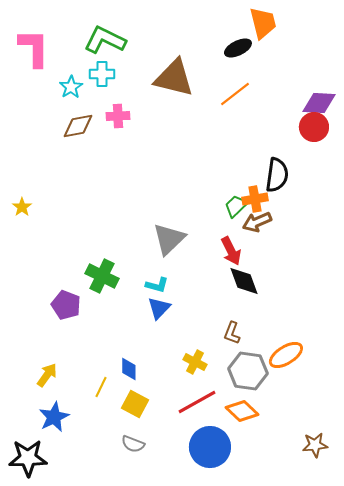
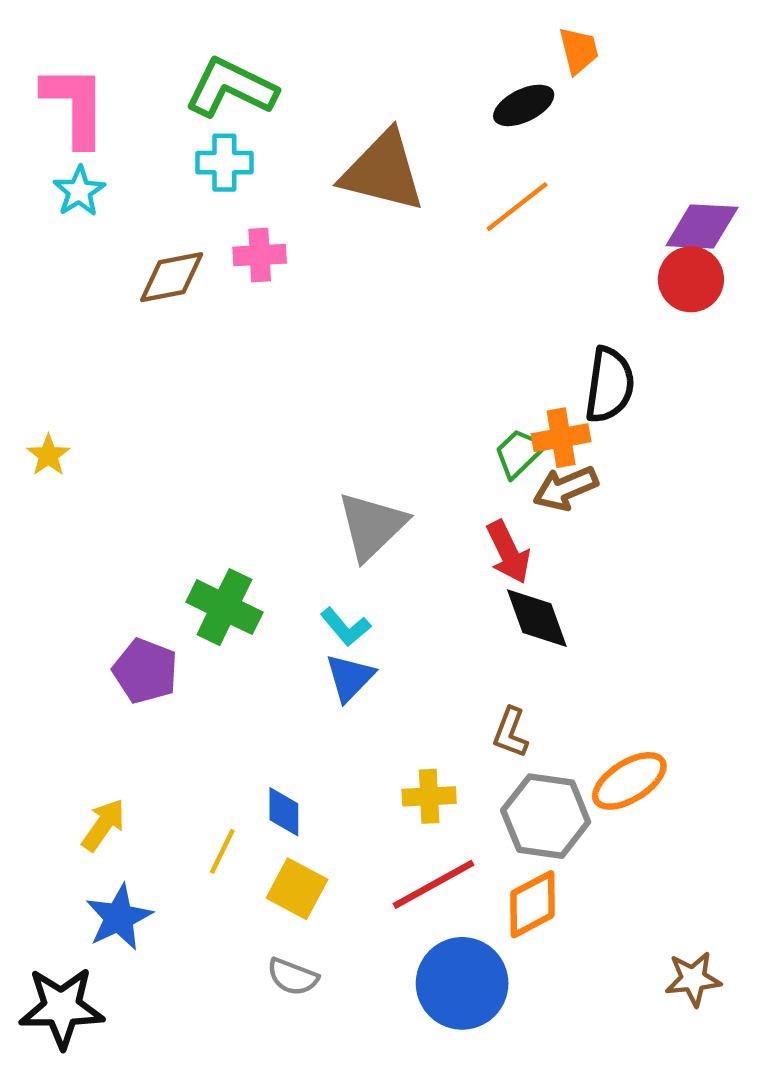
orange trapezoid: (263, 23) -> (579, 50), size x0.7
cyan star: (71, 87) -> (79, 191), moved
cyan L-shape: (157, 285) -> (345, 627), turned 35
yellow cross: (195, 362) -> (429, 796), turned -30
orange diamond: (242, 411) -> (533, 904), turned -72

